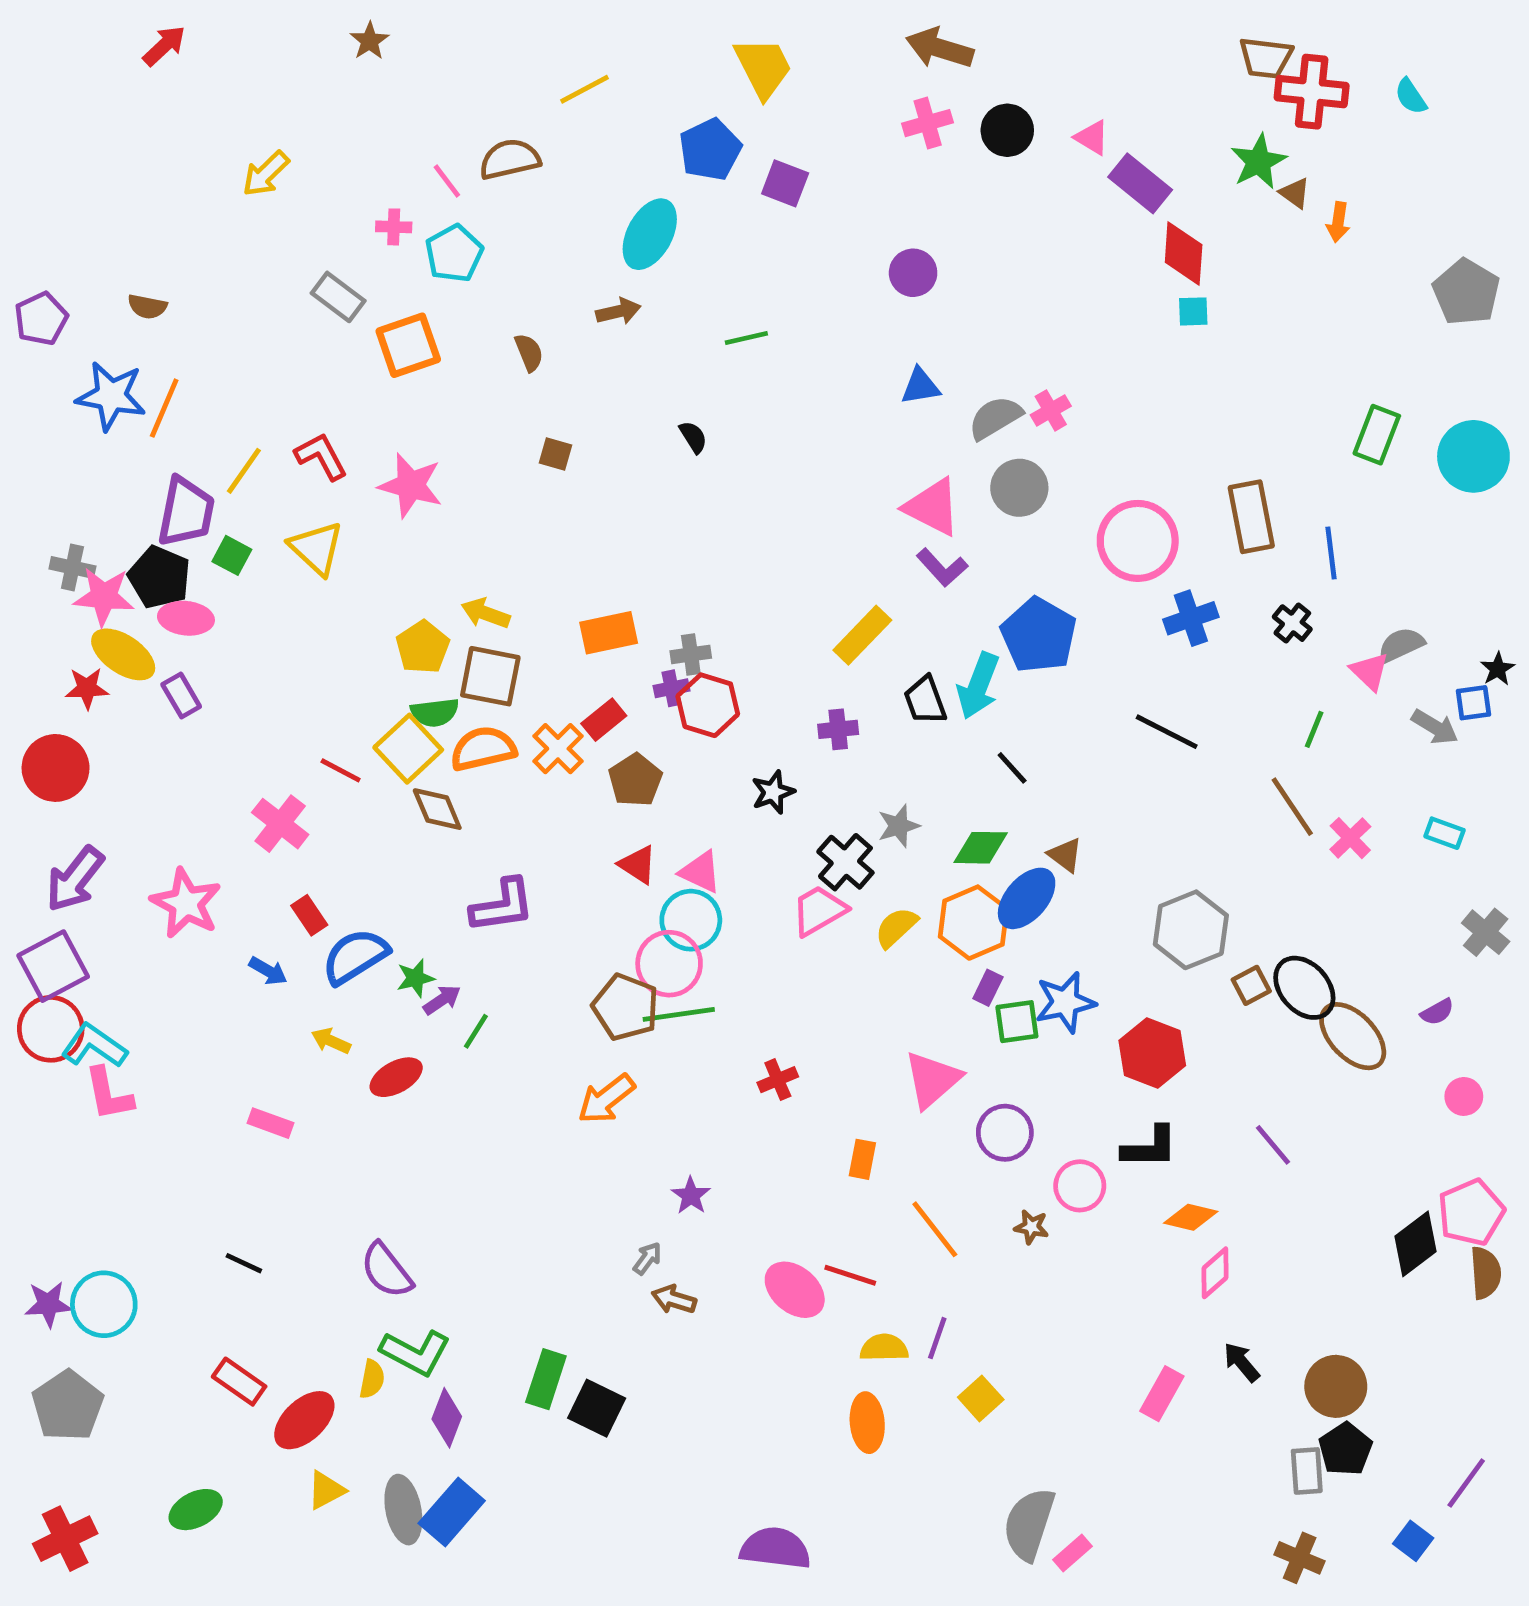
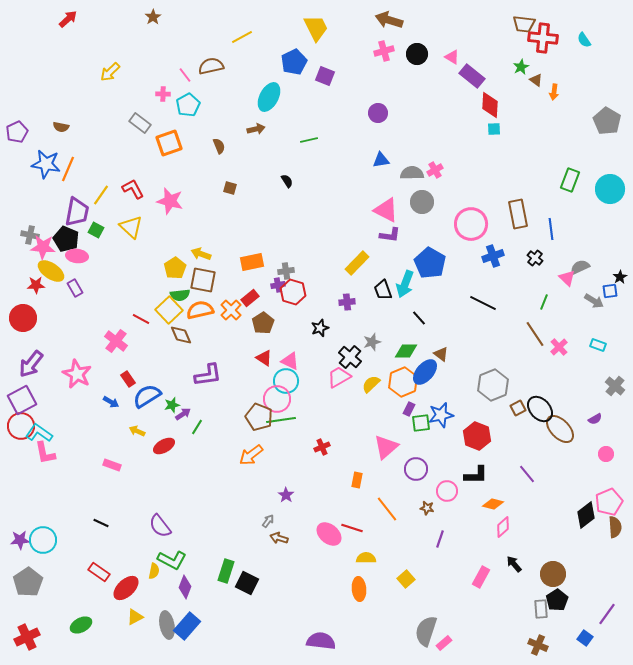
green star: (1258, 162) -> (521, 67), size x0.7
gray semicircle: (995, 418) -> (412, 173), turned 30
purple L-shape: (942, 567) -> (390, 235), turned -40
purple line: (937, 1338) -> (440, 539), moved

